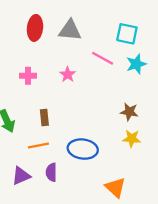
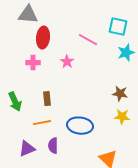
red ellipse: (35, 28) -> (43, 38), moved
gray triangle: (70, 30) -> (28, 15), moved
pink line: (103, 58) -> (88, 40), moved

